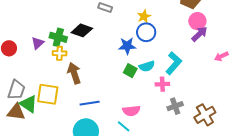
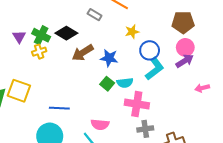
blue circle: (146, 32) -> (150, 50), moved
purple triangle: (38, 43) -> (19, 37), turned -32
yellow cross: (60, 53) -> (39, 52), turned -32
cyan L-shape: (174, 63) -> (155, 69), moved
brown arrow: (74, 73) -> (83, 53), moved, turned -115
pink cross: (162, 84) -> (137, 104), size x1.6

